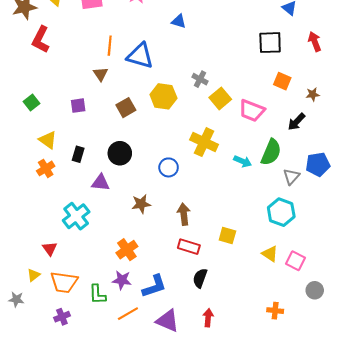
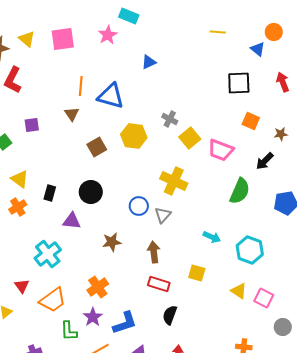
blue triangle: (179, 21) -> (149, 62), turned -42
purple square: (78, 106) -> (32, 125), moved
cyan arrow: (243, 161) -> (212, 237), moved
gray triangle: (291, 177) -> (163, 215), moved
purple star: (122, 280) -> (93, 317), turned 30
orange trapezoid: (64, 282) -> (53, 300), moved, turned -44

